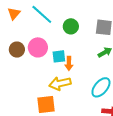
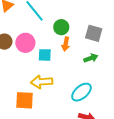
orange arrow: (69, 63) -> (66, 44), moved

